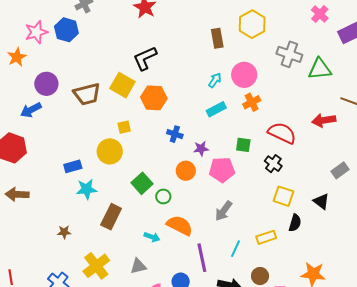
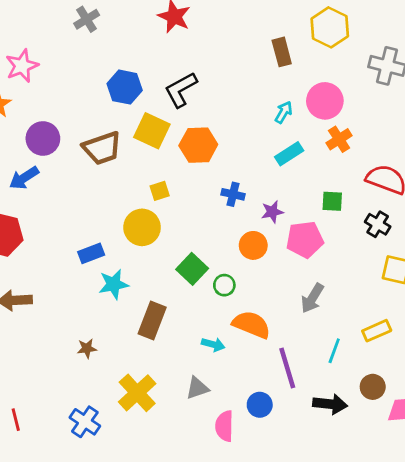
blue hexagon: (66, 30) -> (125, 87), moved

